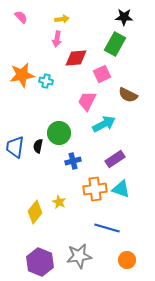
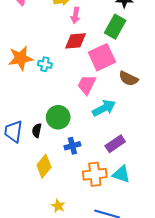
pink arrow: (57, 39) -> (75, 15), moved
pink square: (102, 74) -> (102, 57), size x1.5
yellow star: (59, 202) -> (58, 206), moved
yellow diamond: (35, 212) -> (44, 166), moved

